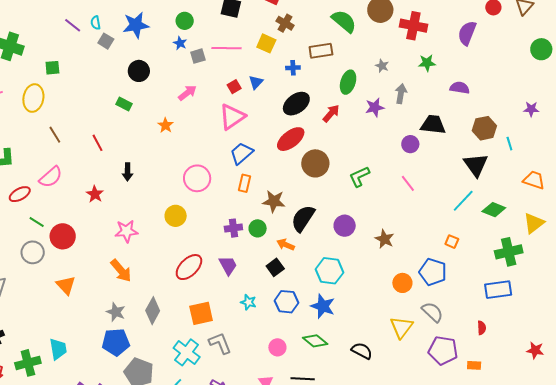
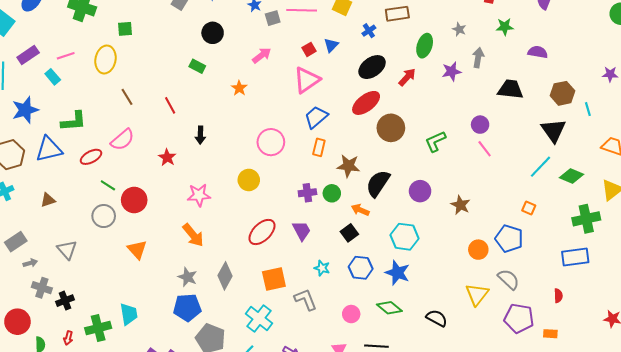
blue cross: (293, 68) -> (369, 31), turned -32
purple circle: (410, 144) -> (480, 125), moved
gray L-shape: (220, 343) -> (306, 299), moved

